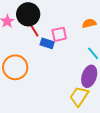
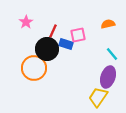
black circle: (28, 14) -> (47, 49), moved
red line: (34, 30) -> (53, 31), turned 56

